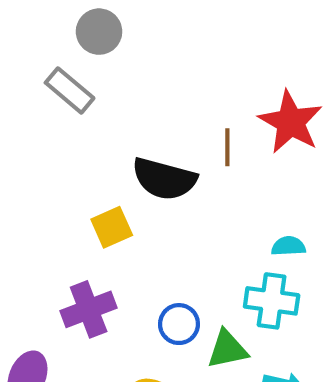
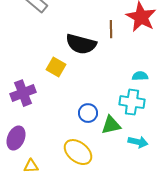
yellow square: (112, 227) -> (56, 67), turned -36
purple cross: (89, 309) -> (23, 93), moved

